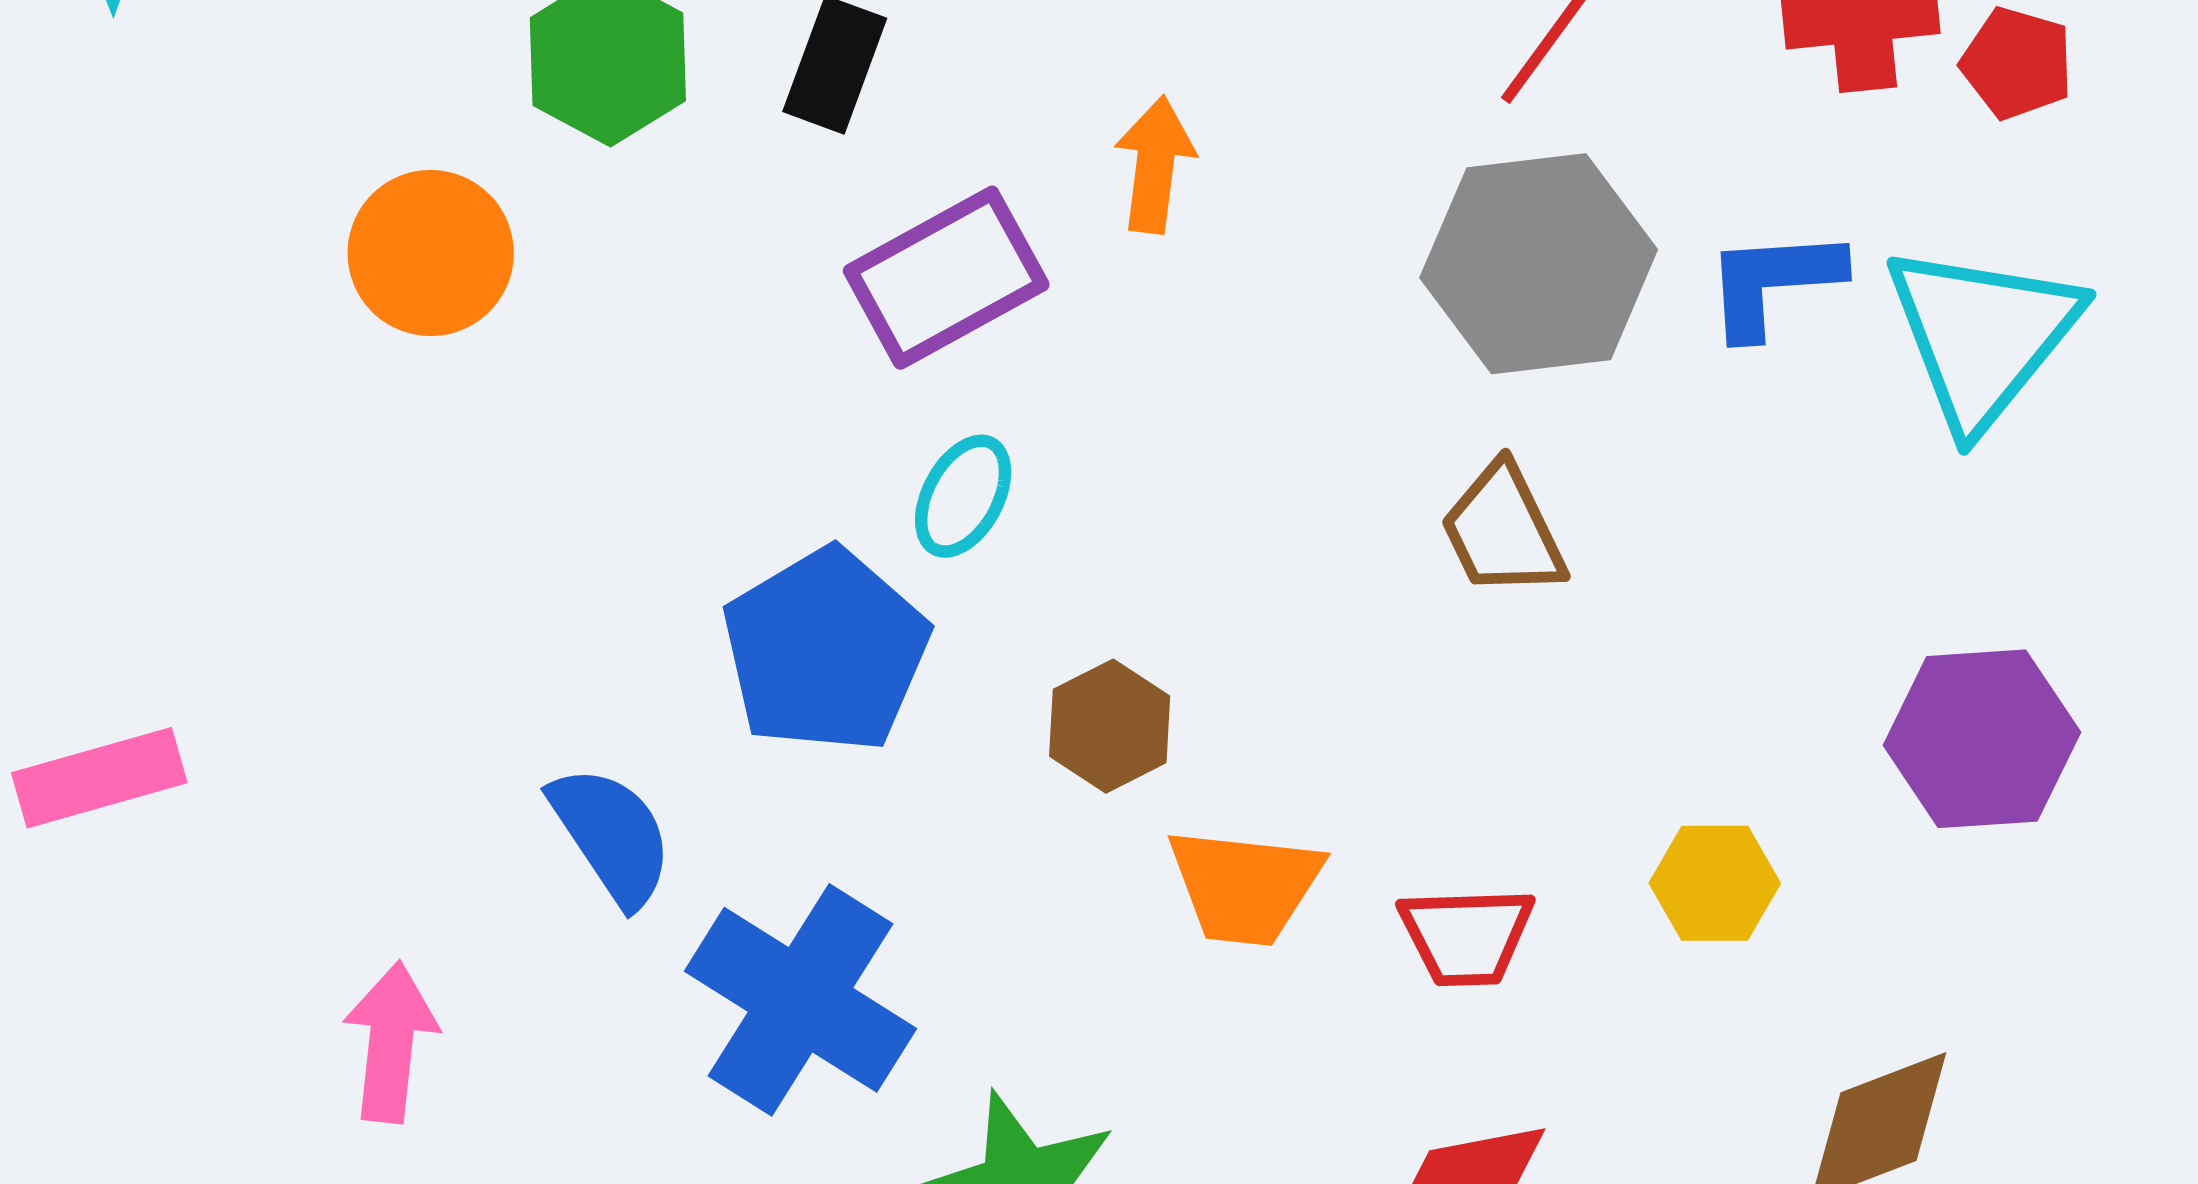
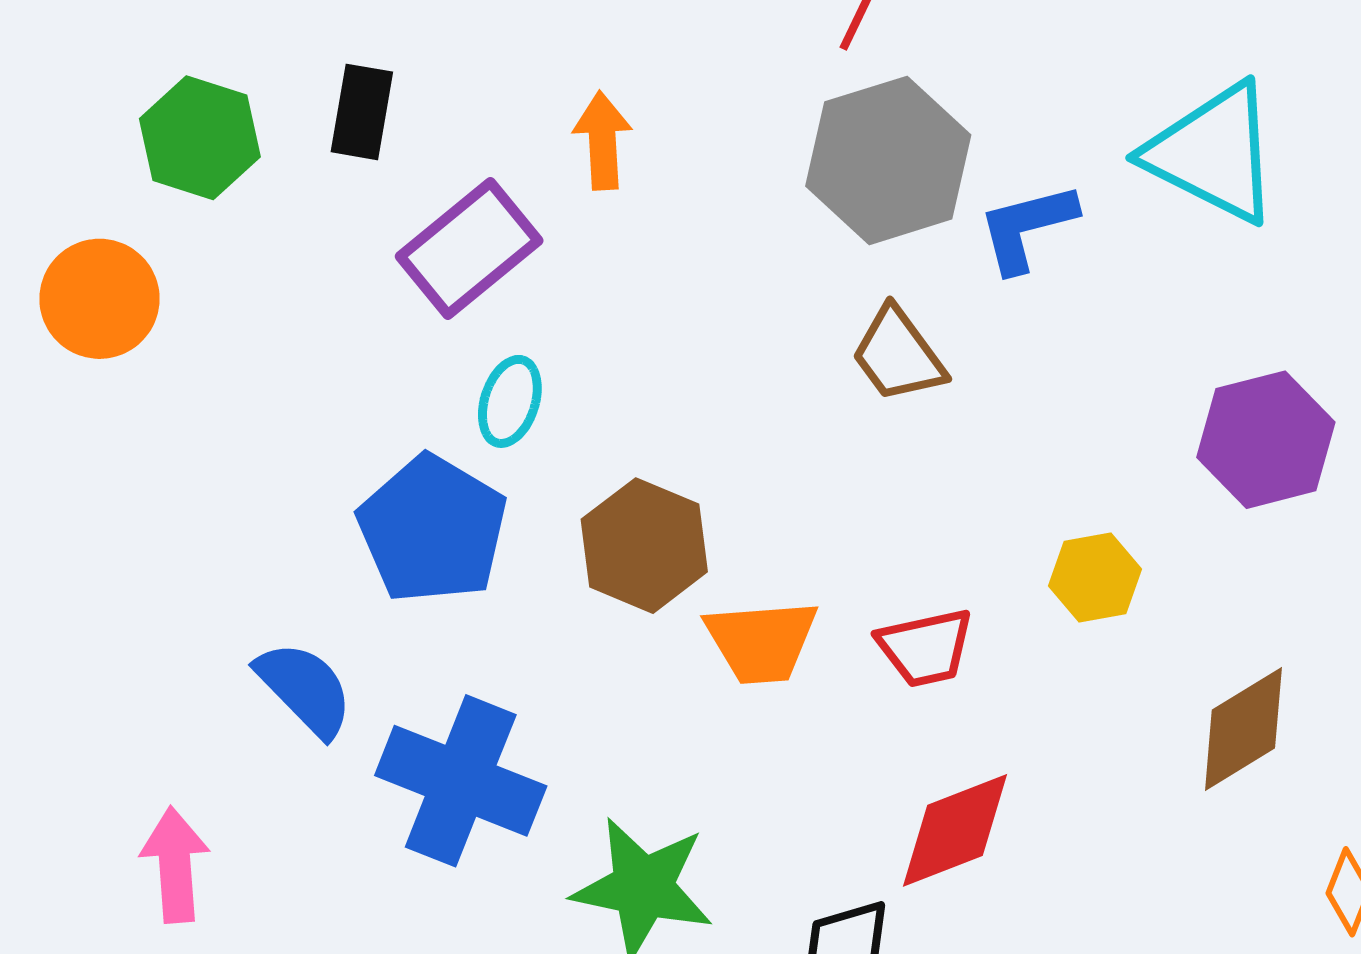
blue L-shape: (1773, 282) -> (1027, 227), moved
cyan triangle: (1982, 336) -> (1213, 153), turned -32
brown hexagon: (1110, 726) -> (644, 546), size x1.4

